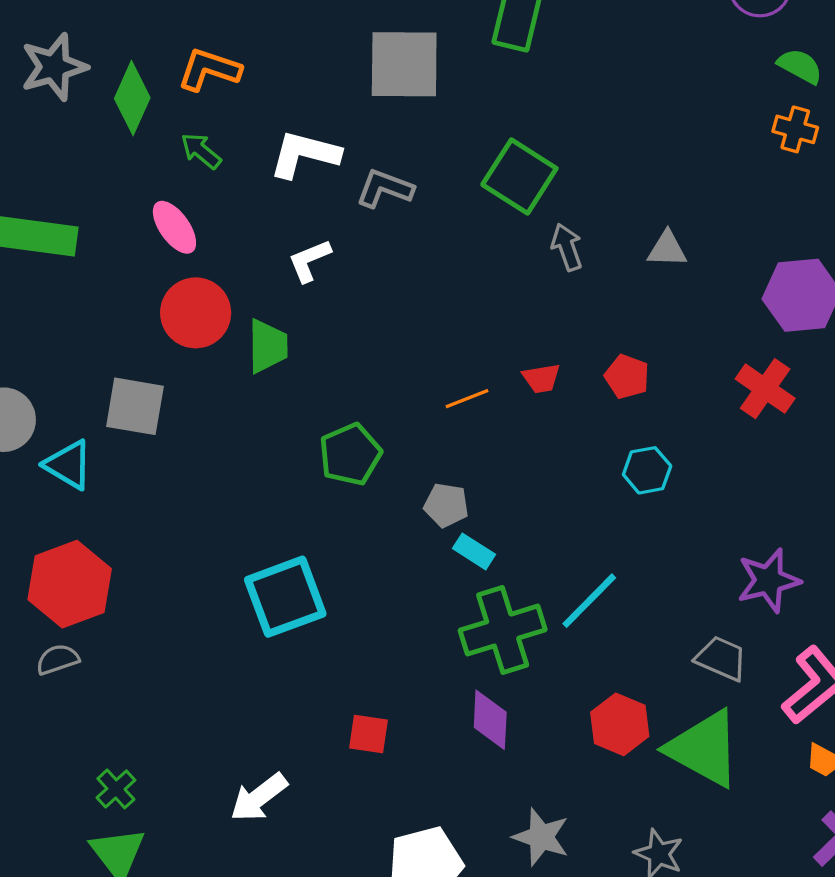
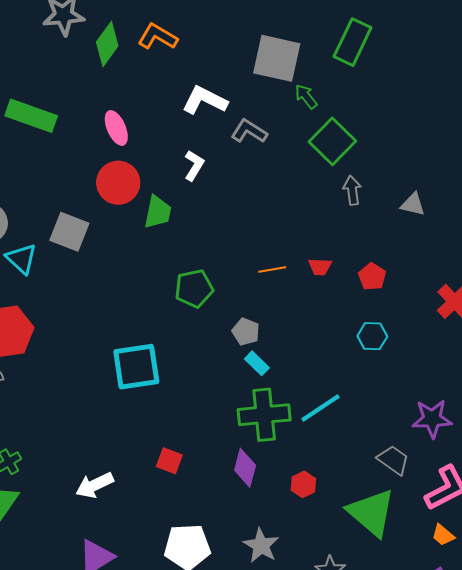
green arrow: (201, 151) -> (306, 96), moved
white L-shape: (309, 260) -> (194, 165), turned 132
red hexagon: (620, 724) -> (303, 484), moved, size x0.7

